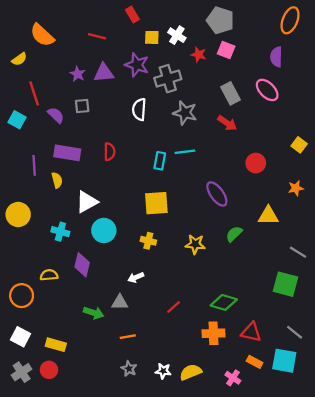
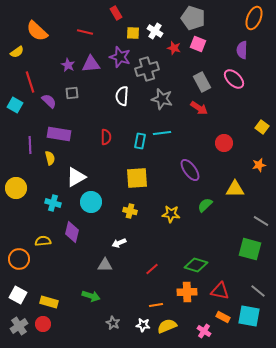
red semicircle: (110, 152) -> (106, 137), moved
green arrow: (94, 313) -> (91, 296), moved
orange line: (128, 337) -> (156, 305), moved

